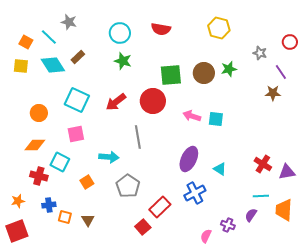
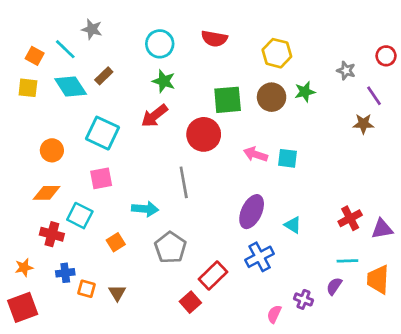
yellow hexagon: (219, 28) -> (277, 53), moved
red arrow: (116, 102) -> (154, 116), moved
red cross: (263, 164) -> (350, 218), turned 30

